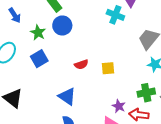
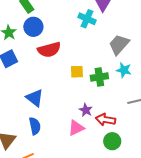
red semicircle: (81, 64) -> (49, 50), moved, size x1.6
green cross: (146, 93) -> (99, 77), moved

